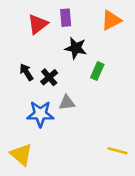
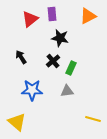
green rectangle: (97, 71) -> (71, 68), moved
black cross: (49, 77) -> (53, 61), moved
gray triangle: (67, 103) -> (67, 91), moved

